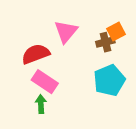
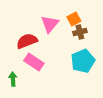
orange square: (116, 32) -> (74, 19), moved
green arrow: (41, 104) -> (13, 79), moved

